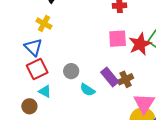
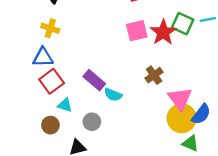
blue triangle: (33, 47) -> (43, 57), turned -36
gray circle: (71, 71) -> (92, 122), moved
purple rectangle: (110, 77) -> (94, 80), moved

